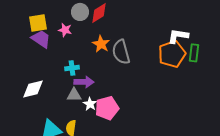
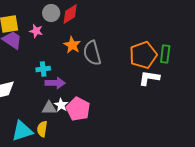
white L-shape: (178, 36) -> (149, 78), moved
gray triangle: (74, 95) -> (49, 108), moved
pink pentagon: (107, 108) -> (78, 109), turned -30

